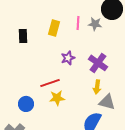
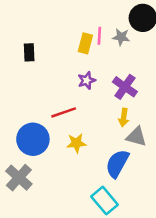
yellow rectangle: (54, 28) -> (85, 43), moved
yellow star: (57, 98) -> (76, 143), moved
blue circle: (26, 104) -> (33, 139), size x1.6

